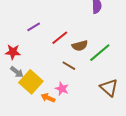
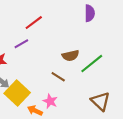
purple line: (34, 27) -> (21, 44), moved
red line: (60, 38) -> (34, 23), moved

